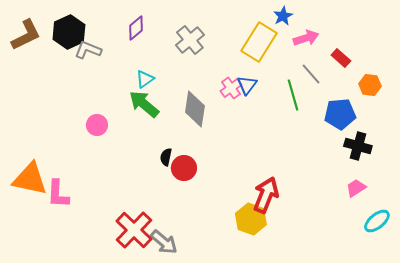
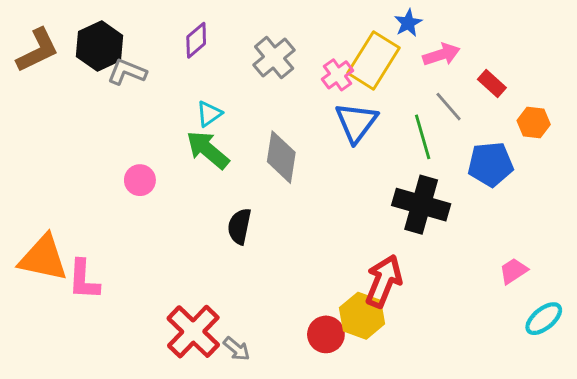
blue triangle: (247, 85) -> (356, 122), size x1.5
pink cross: (231, 88) -> (337, 75), moved
black cross: (358, 146) -> (421, 205), moved, size x1.4
black semicircle: (166, 157) -> (239, 226), size x1.4
red circle: (184, 168) -> (326, 334), moved
gray arrow: (164, 242) -> (237, 349), size x0.7

